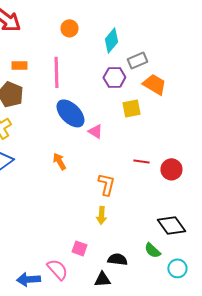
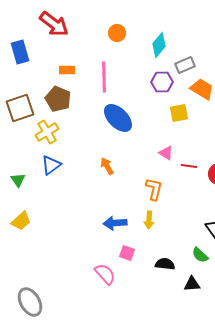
pink triangle: (95, 131) -> (166, 153), moved
blue arrow: (28, 279) -> (115, 223), moved
black triangle: (102, 279) -> (192, 284), moved

